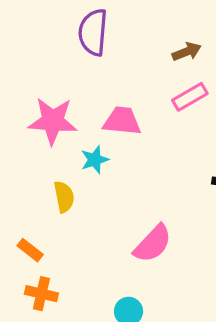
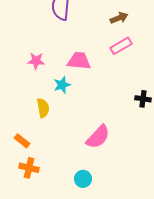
pink star: (53, 121) -> (36, 61), size x0.6

